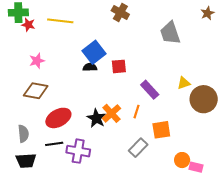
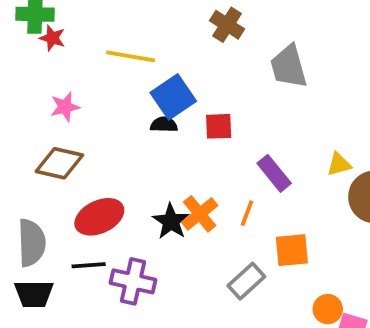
yellow line: (60, 21) -> (131, 56), moved
gray trapezoid: (170, 33) -> (289, 67), moved
gray semicircle: (23, 134) -> (32, 243), size x1.4

